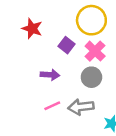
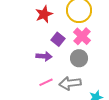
red star: (32, 29) -> (44, 14), moved, turned 30
purple square: (67, 45) -> (58, 39), moved

